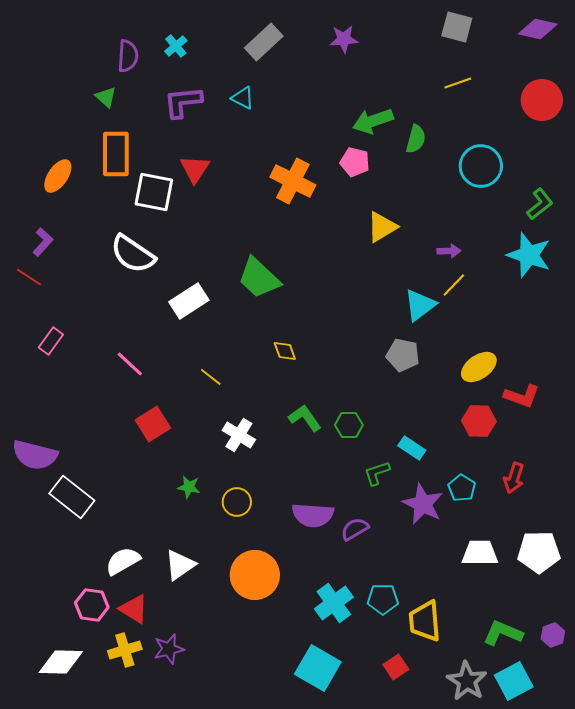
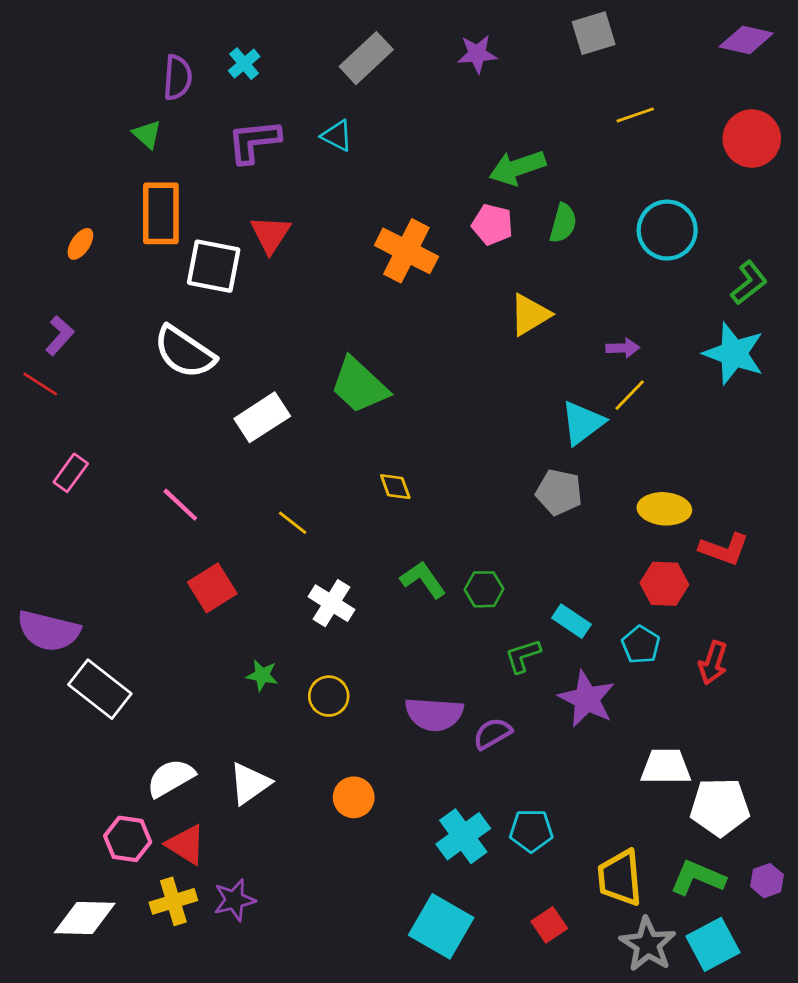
gray square: (457, 27) -> (594, 33), moved, turned -32
green semicircle: (416, 139) -> (563, 223), moved
orange ellipse: (58, 176) -> (80, 244), size x0.7
yellow ellipse: (479, 367) -> (664, 509), turned 39
cyan pentagon: (462, 488) -> (641, 645), moved
white pentagon: (539, 552) -> (720, 807), moved
orange circle: (255, 575) -> (354, 797), size x0.6
yellow trapezoid: (425, 621) -> (620, 878), moved

